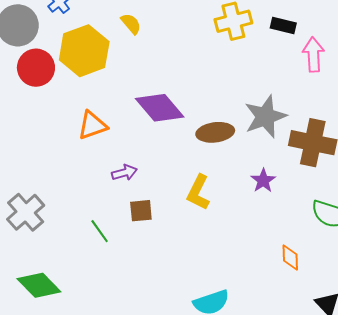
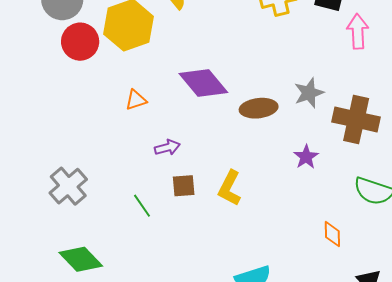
gray star: (265, 117) -> (309, 93), size x0.7
orange triangle: (92, 125) -> (136, 100), size x0.7
yellow L-shape: (198, 192) -> (230, 188), moved

